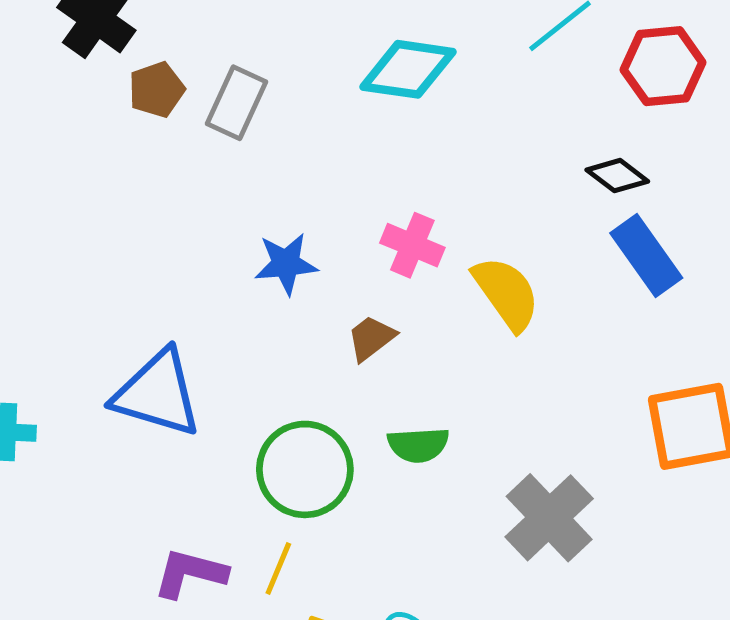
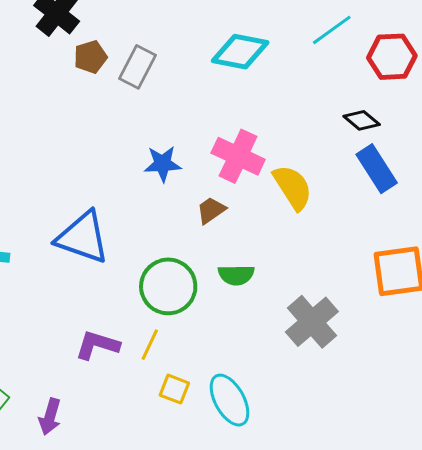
pink cross: (412, 245) -> (238, 156), size x1.4

